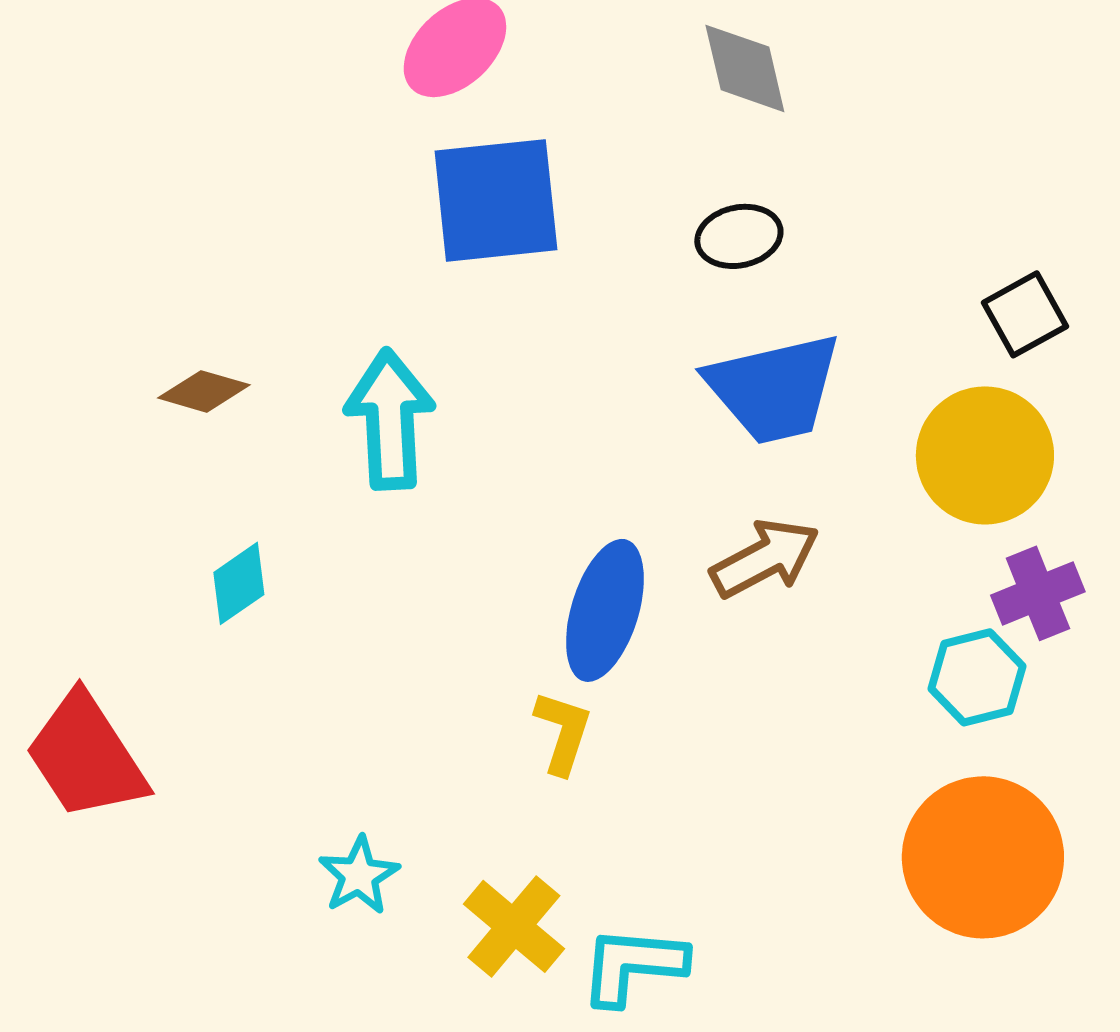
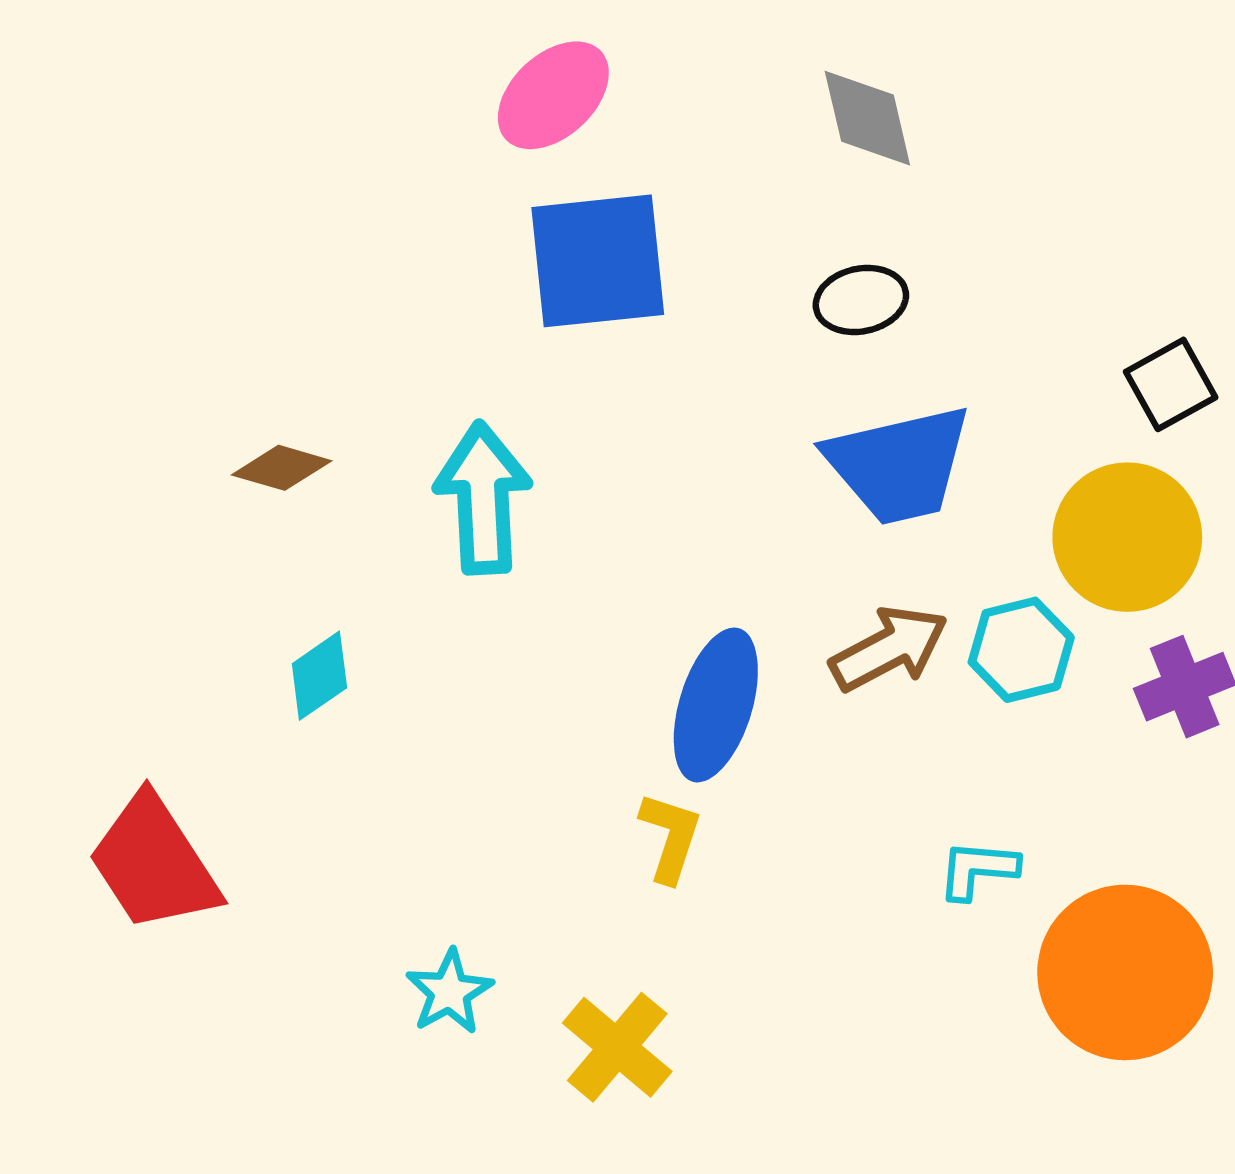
cyan hexagon: (977, 677) -> (1021, 650), moved
cyan L-shape: (633, 965) -> (978, 870), moved, size x0.7

